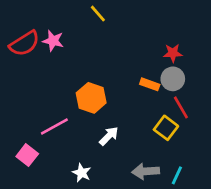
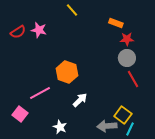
red semicircle: (24, 43) -> (18, 32), size x0.7
orange rectangle: (150, 84) -> (116, 23), moved
yellow square: (166, 128) -> (123, 115), moved

